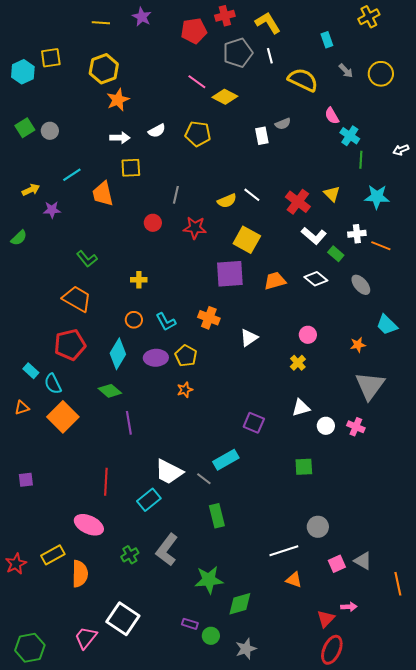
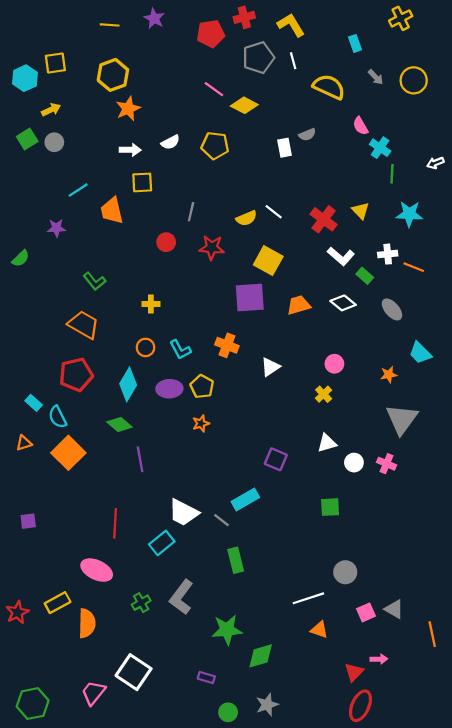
yellow arrow: (31, 190) -> (51, 110), moved
green circle: (211, 636) -> (228, 712), moved

